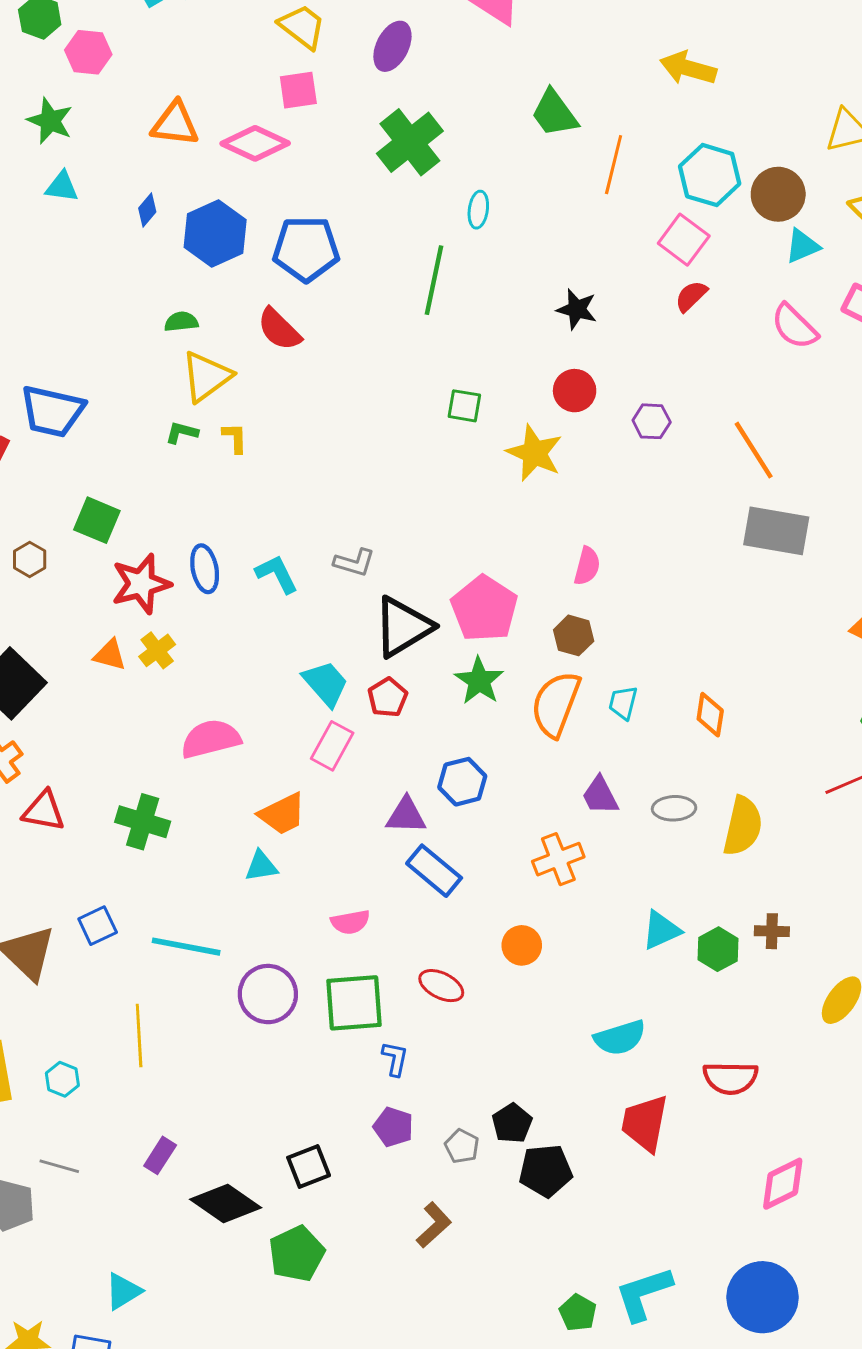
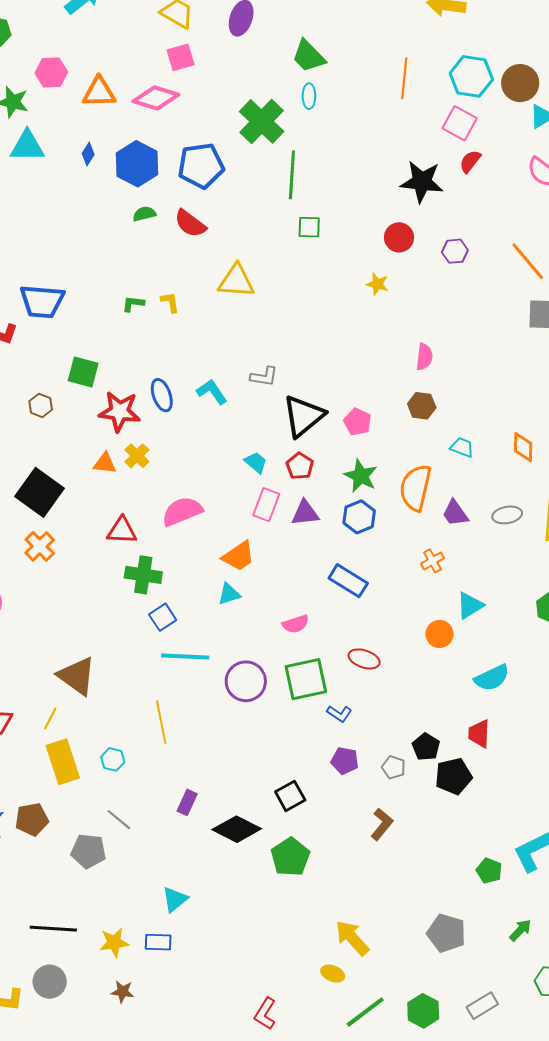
pink hexagon: (88, 52) -> (51, 73), moved
green trapezoid: (554, 113) -> (309, 56), moved
green cross: (410, 142) -> (262, 121), moved
cyan triangle: (62, 187) -> (27, 146), size x1.5
cyan ellipse: (478, 210) -> (309, 96), moved
black star: (577, 309) -> (422, 182), moved, size x1.5
green semicircle: (181, 322) -> (144, 214), moved
yellow triangle: (206, 377) -> (236, 281), moved, turned 48
green square: (464, 406) -> (309, 227), moved
yellow star: (534, 453) -> (377, 284), size x0.6
red star: (141, 584) -> (120, 412), turned 30
pink pentagon: (484, 609) -> (357, 422), moved, size x0.6
green star: (479, 681) -> (361, 476), moved
cyan trapezoid: (326, 684) -> (256, 462), size x0.7
cyan trapezoid: (623, 703) -> (462, 447), turned 105
orange semicircle: (556, 704) -> (416, 488), moved
red triangle: (44, 811) -> (122, 531), moved
purple triangle: (406, 815) -> (305, 513), moved
orange cross: (558, 859) -> (433, 561), size x0.7
blue square: (98, 926) -> (163, 617), moved
cyan triangle: (661, 930) -> (470, 605), moved
orange circle: (522, 945) -> (439, 634), moved
blue L-shape: (395, 1059) -> (339, 714), turned 120
red trapezoid: (645, 1123) -> (479, 734), moved, size x0.7
gray line: (59, 1166) -> (119, 820), turned 32

